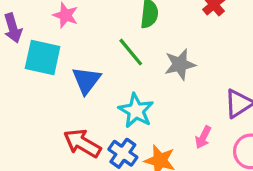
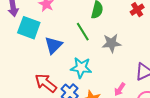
cyan star: (136, 111) -> (81, 68), turned -30

